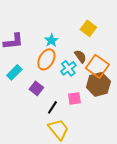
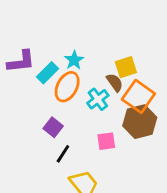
yellow square: (88, 28) -> (126, 67), moved, turned 35
cyan rectangle: (14, 72) -> (48, 73), moved
black line: (52, 107) -> (63, 154), moved

